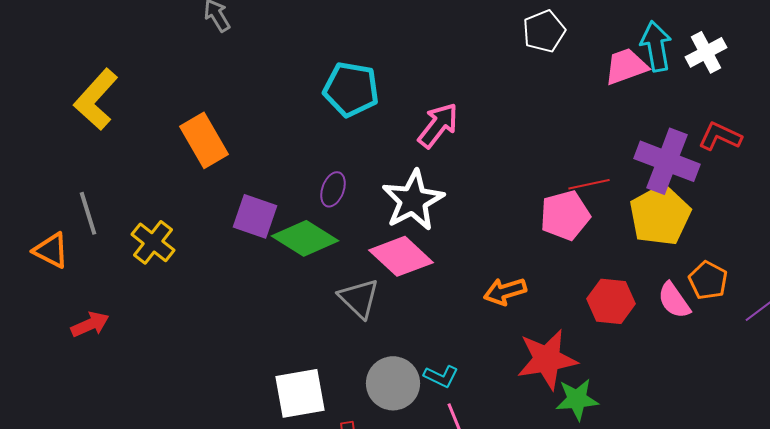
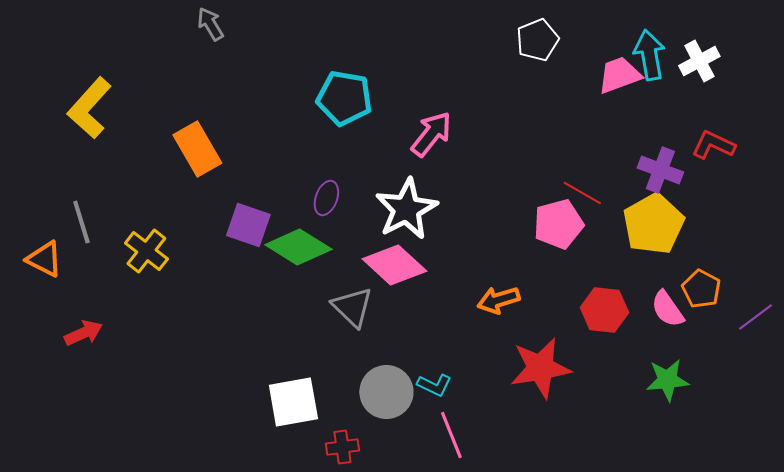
purple cross: (667, 161) -> (660, 170), size x0.7
red line: (589, 184) -> (582, 193), turned 42
green star: (577, 399) -> (667, 380), moved

